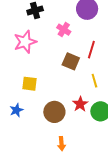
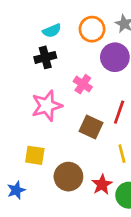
pink star: (25, 42) -> (47, 106), moved
brown circle: (54, 112) -> (68, 177), moved

